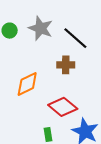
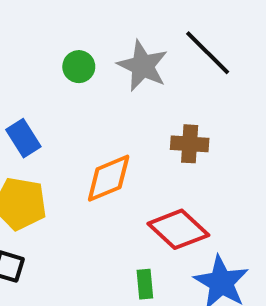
black line: (75, 38) -> (208, 53), moved

